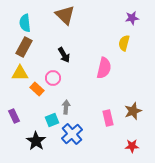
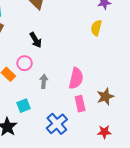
pink semicircle: (104, 68) -> (76, 78), moved
gray arrow: (66, 107) -> (44, 81), moved
blue cross: (72, 134) -> (57, 124), moved

